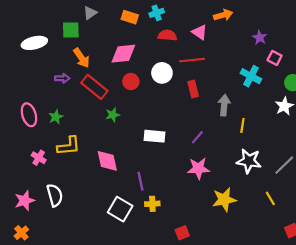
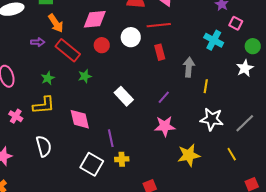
green star: (56, 117) -> (48, 78), moved
white rectangle: (154, 136) -> (124, 96), turned 42
white semicircle: (55, 195) -> (44, 146), moved

